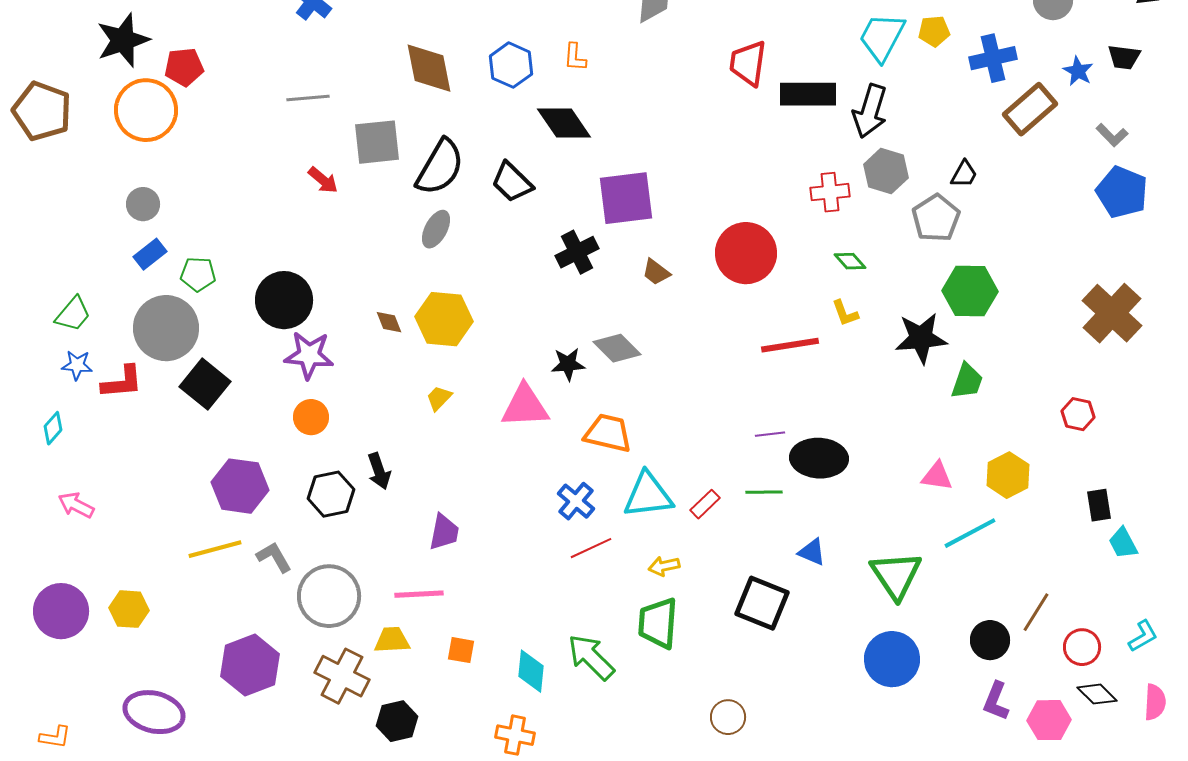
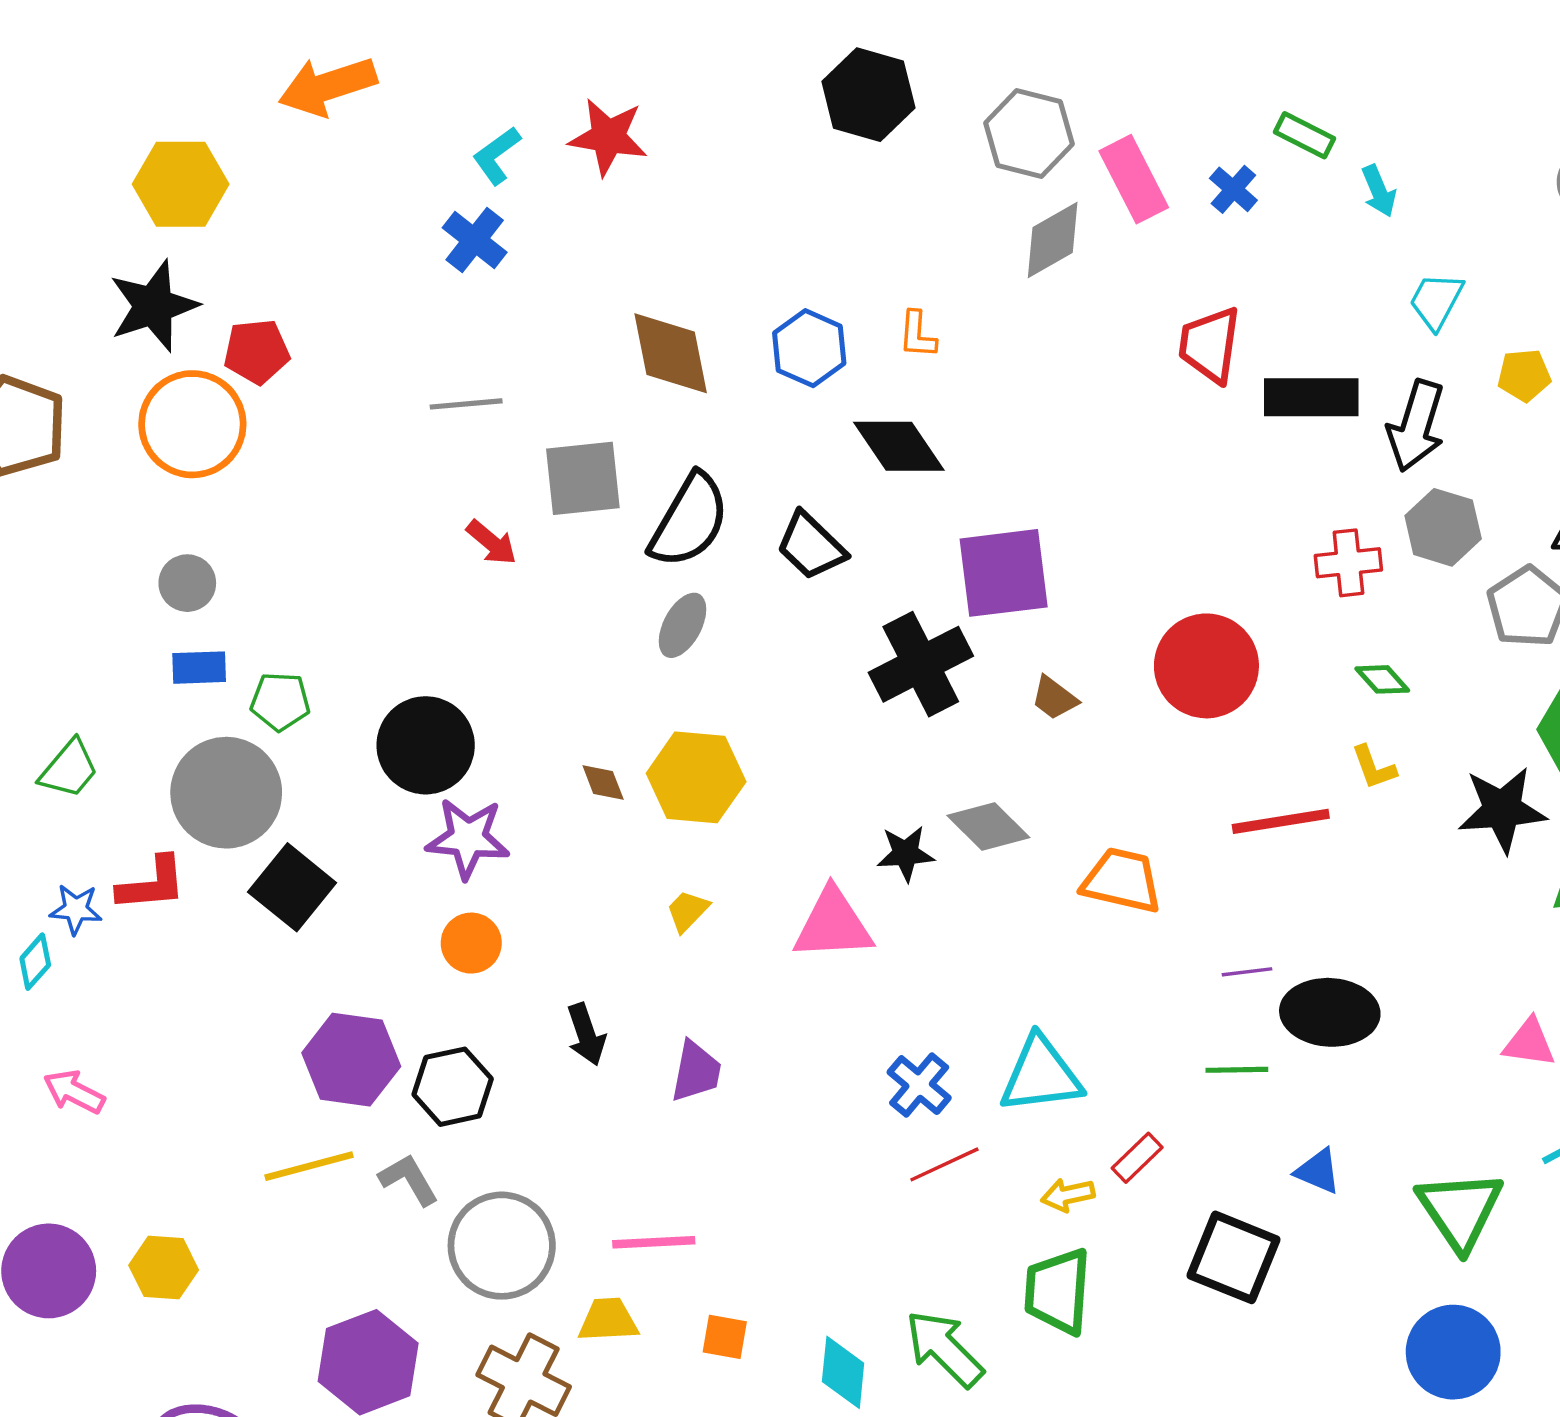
yellow pentagon: (934, 31) -> (1524, 375), moved
cyan trapezoid: (882, 37) -> (1436, 301), size x0.7
black cross: (577, 252) -> (921, 664), size x1.4
blue rectangle: (150, 254) -> (199, 668), turned 36
blue star: (77, 365) -> (76, 909), moved
orange trapezoid: (608, 433) -> (1122, 881), moved
black hexagon: (331, 494) -> (453, 1087), moved
red rectangle: (705, 504) -> (1137, 1158), moved
purple trapezoid: (444, 532) -> (696, 1072), moved

